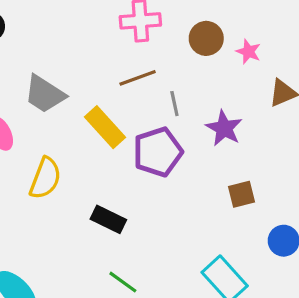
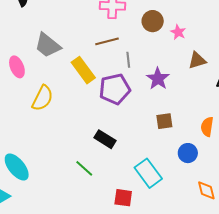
black rectangle: (108, 219) -> (105, 139), moved

